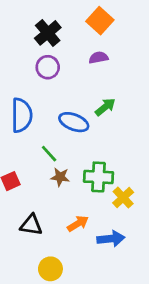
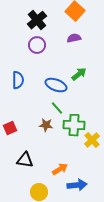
blue semicircle: (22, 115) -> (18, 80), size x0.7
green line: (49, 154) -> (57, 108), moved
orange arrow: (78, 224) -> (60, 169), moved
blue arrow: (111, 239) -> (77, 185), moved

